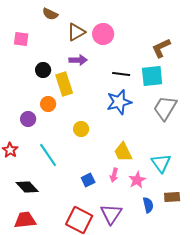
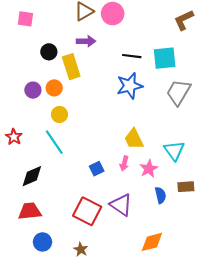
brown L-shape: (161, 48) -> (184, 20), moved
purple circle: (28, 119) -> (33, 90), moved
yellow circle: (81, 129) -> (59, 114), moved
black diamond: (27, 187) -> (32, 176), turned -70
purple triangle: (111, 214) -> (121, 205), turned -30

